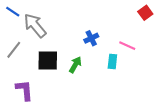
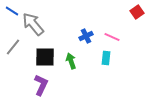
pink line: (127, 46) -> (112, 37), moved
green arrow: (75, 65) -> (71, 61), turned -49
purple L-shape: (24, 90) -> (41, 85), moved, turned 30

